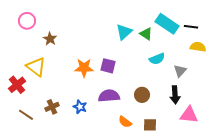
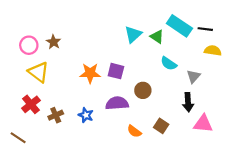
pink circle: (27, 21) -> (29, 45), moved
cyan semicircle: (157, 59) -> (169, 63), turned 56
red cross: (17, 85) -> (31, 104), moved
brown circle: (142, 95) -> (143, 90), moved
brown line: (26, 115) -> (18, 138), moved
brown square: (150, 125) -> (161, 126), moved, turned 32

